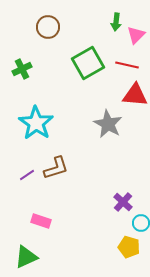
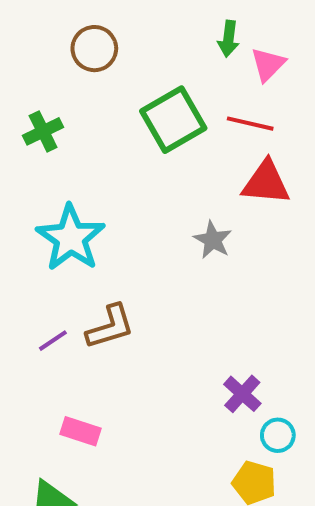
gray star: (108, 124) -> (213, 240), size x0.7

